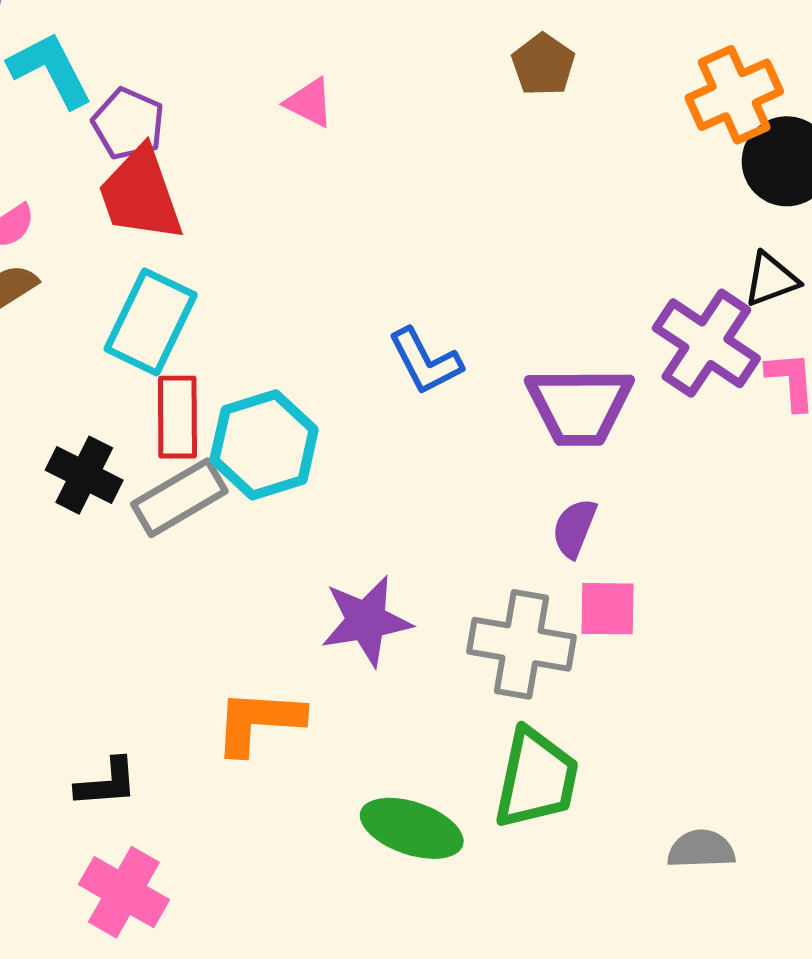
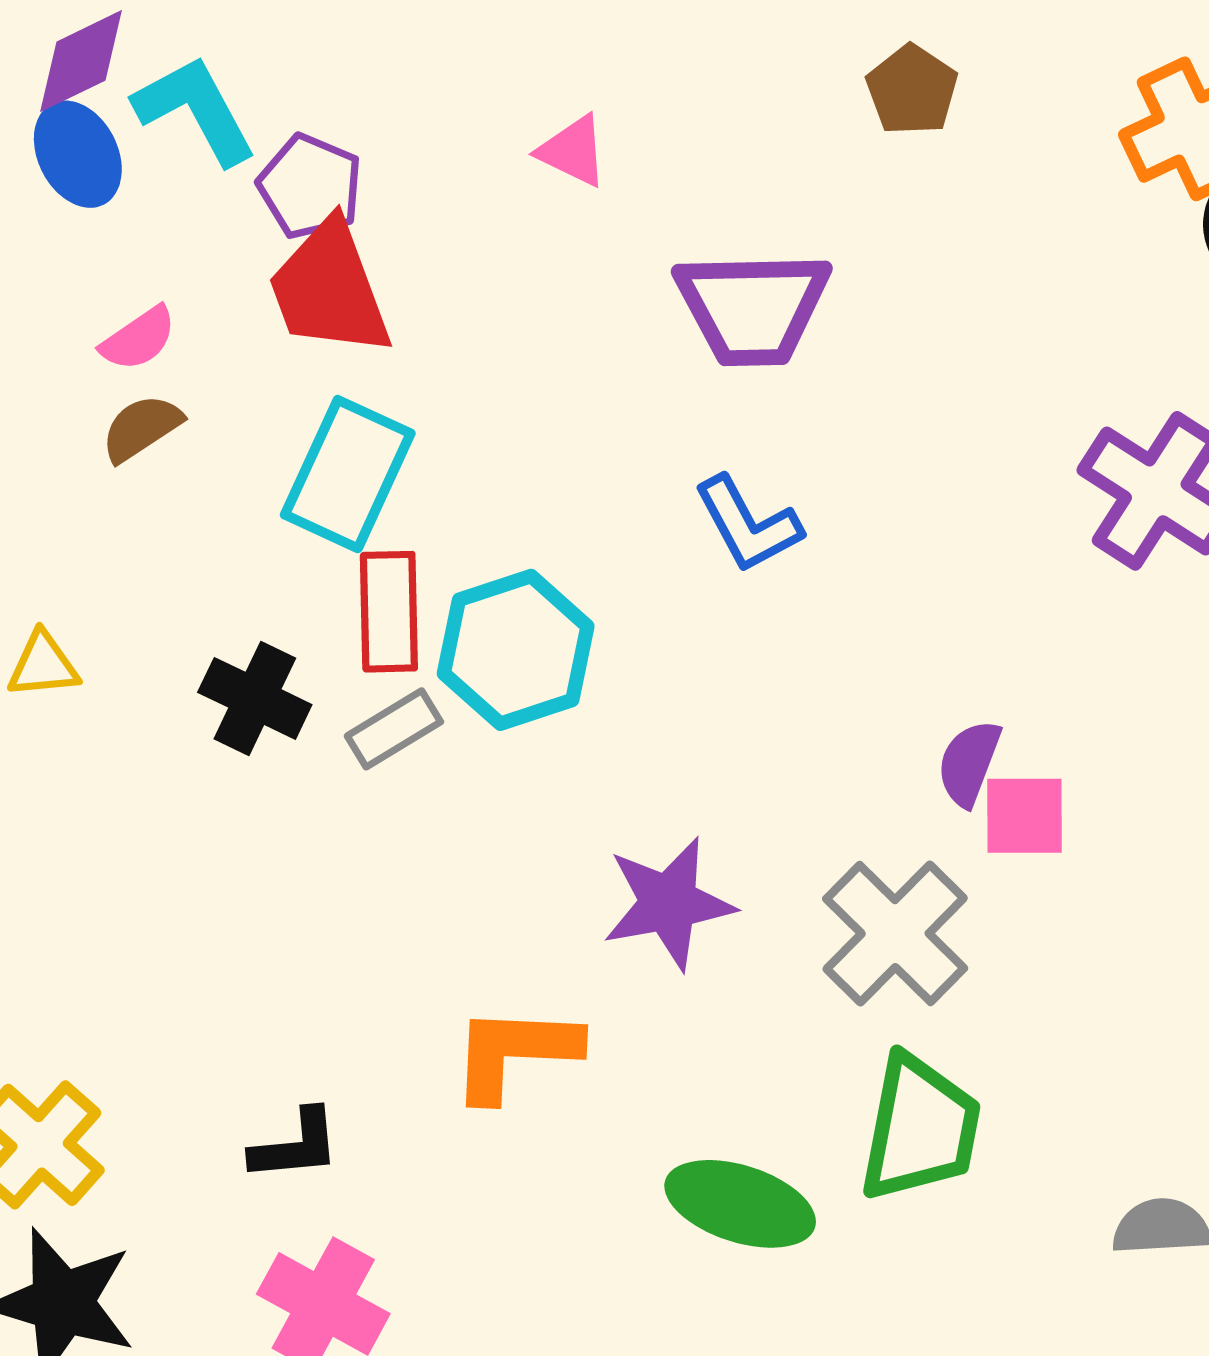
purple trapezoid: (579, 406) -> (753, 307), moved
gray rectangle: (179, 498) -> (394, 729), size x0.7
pink square: (607, 609) -> (1024, 816), moved
gray cross: (522, 644) -> (895, 934), turned 36

